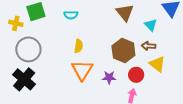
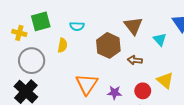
yellow semicircle: (78, 46) -> (63, 45), moved
brown arrow: (148, 46) -> (135, 60), moved
brown hexagon: (123, 51) -> (108, 45), moved

